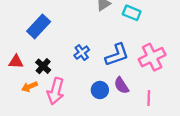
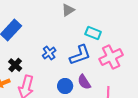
cyan rectangle: (132, 13) -> (93, 33), moved

